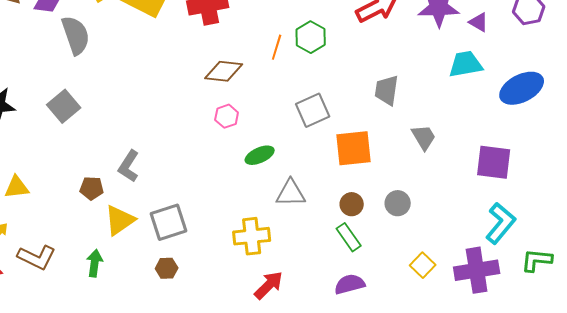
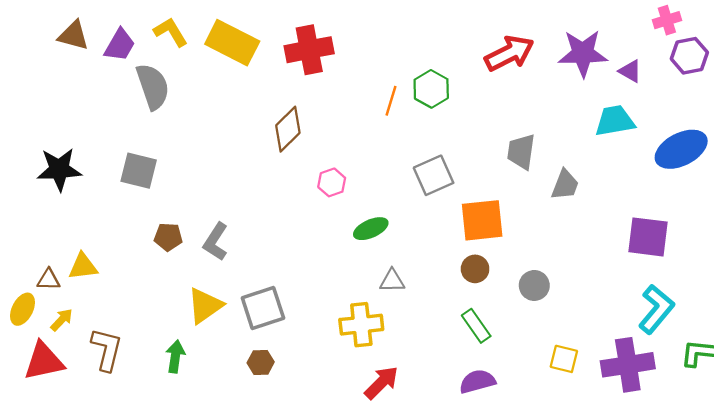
brown diamond: (224, 71) -> (288, 129), moved, turned -51
gray square: (64, 106) -> (139, 171), turned -36
gray trapezoid: (424, 137) -> (565, 185), moved, turned 52
brown pentagon: (92, 188) -> (168, 237), moved
gray triangle: (291, 193) -> (392, 281), moved, size x0.7
brown circle: (352, 204) -> (475, 269), moved
brown L-shape: (37, 257) -> (107, 349), turned -102
yellow square: (423, 265) -> (564, 359), turned -30

